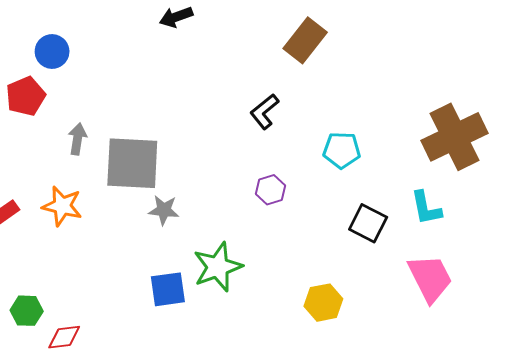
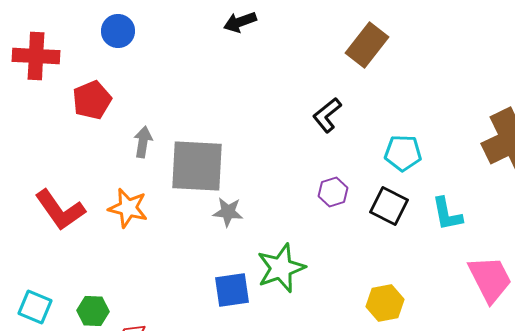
blue circle: (52, 52) -> (118, 31), moved
cyan L-shape: (426, 208) -> (447, 214), moved
black square: (368, 223) -> (389, 206), moved

